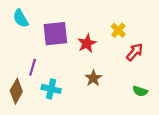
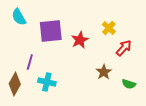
brown star: (93, 78) -> (104, 72), moved

